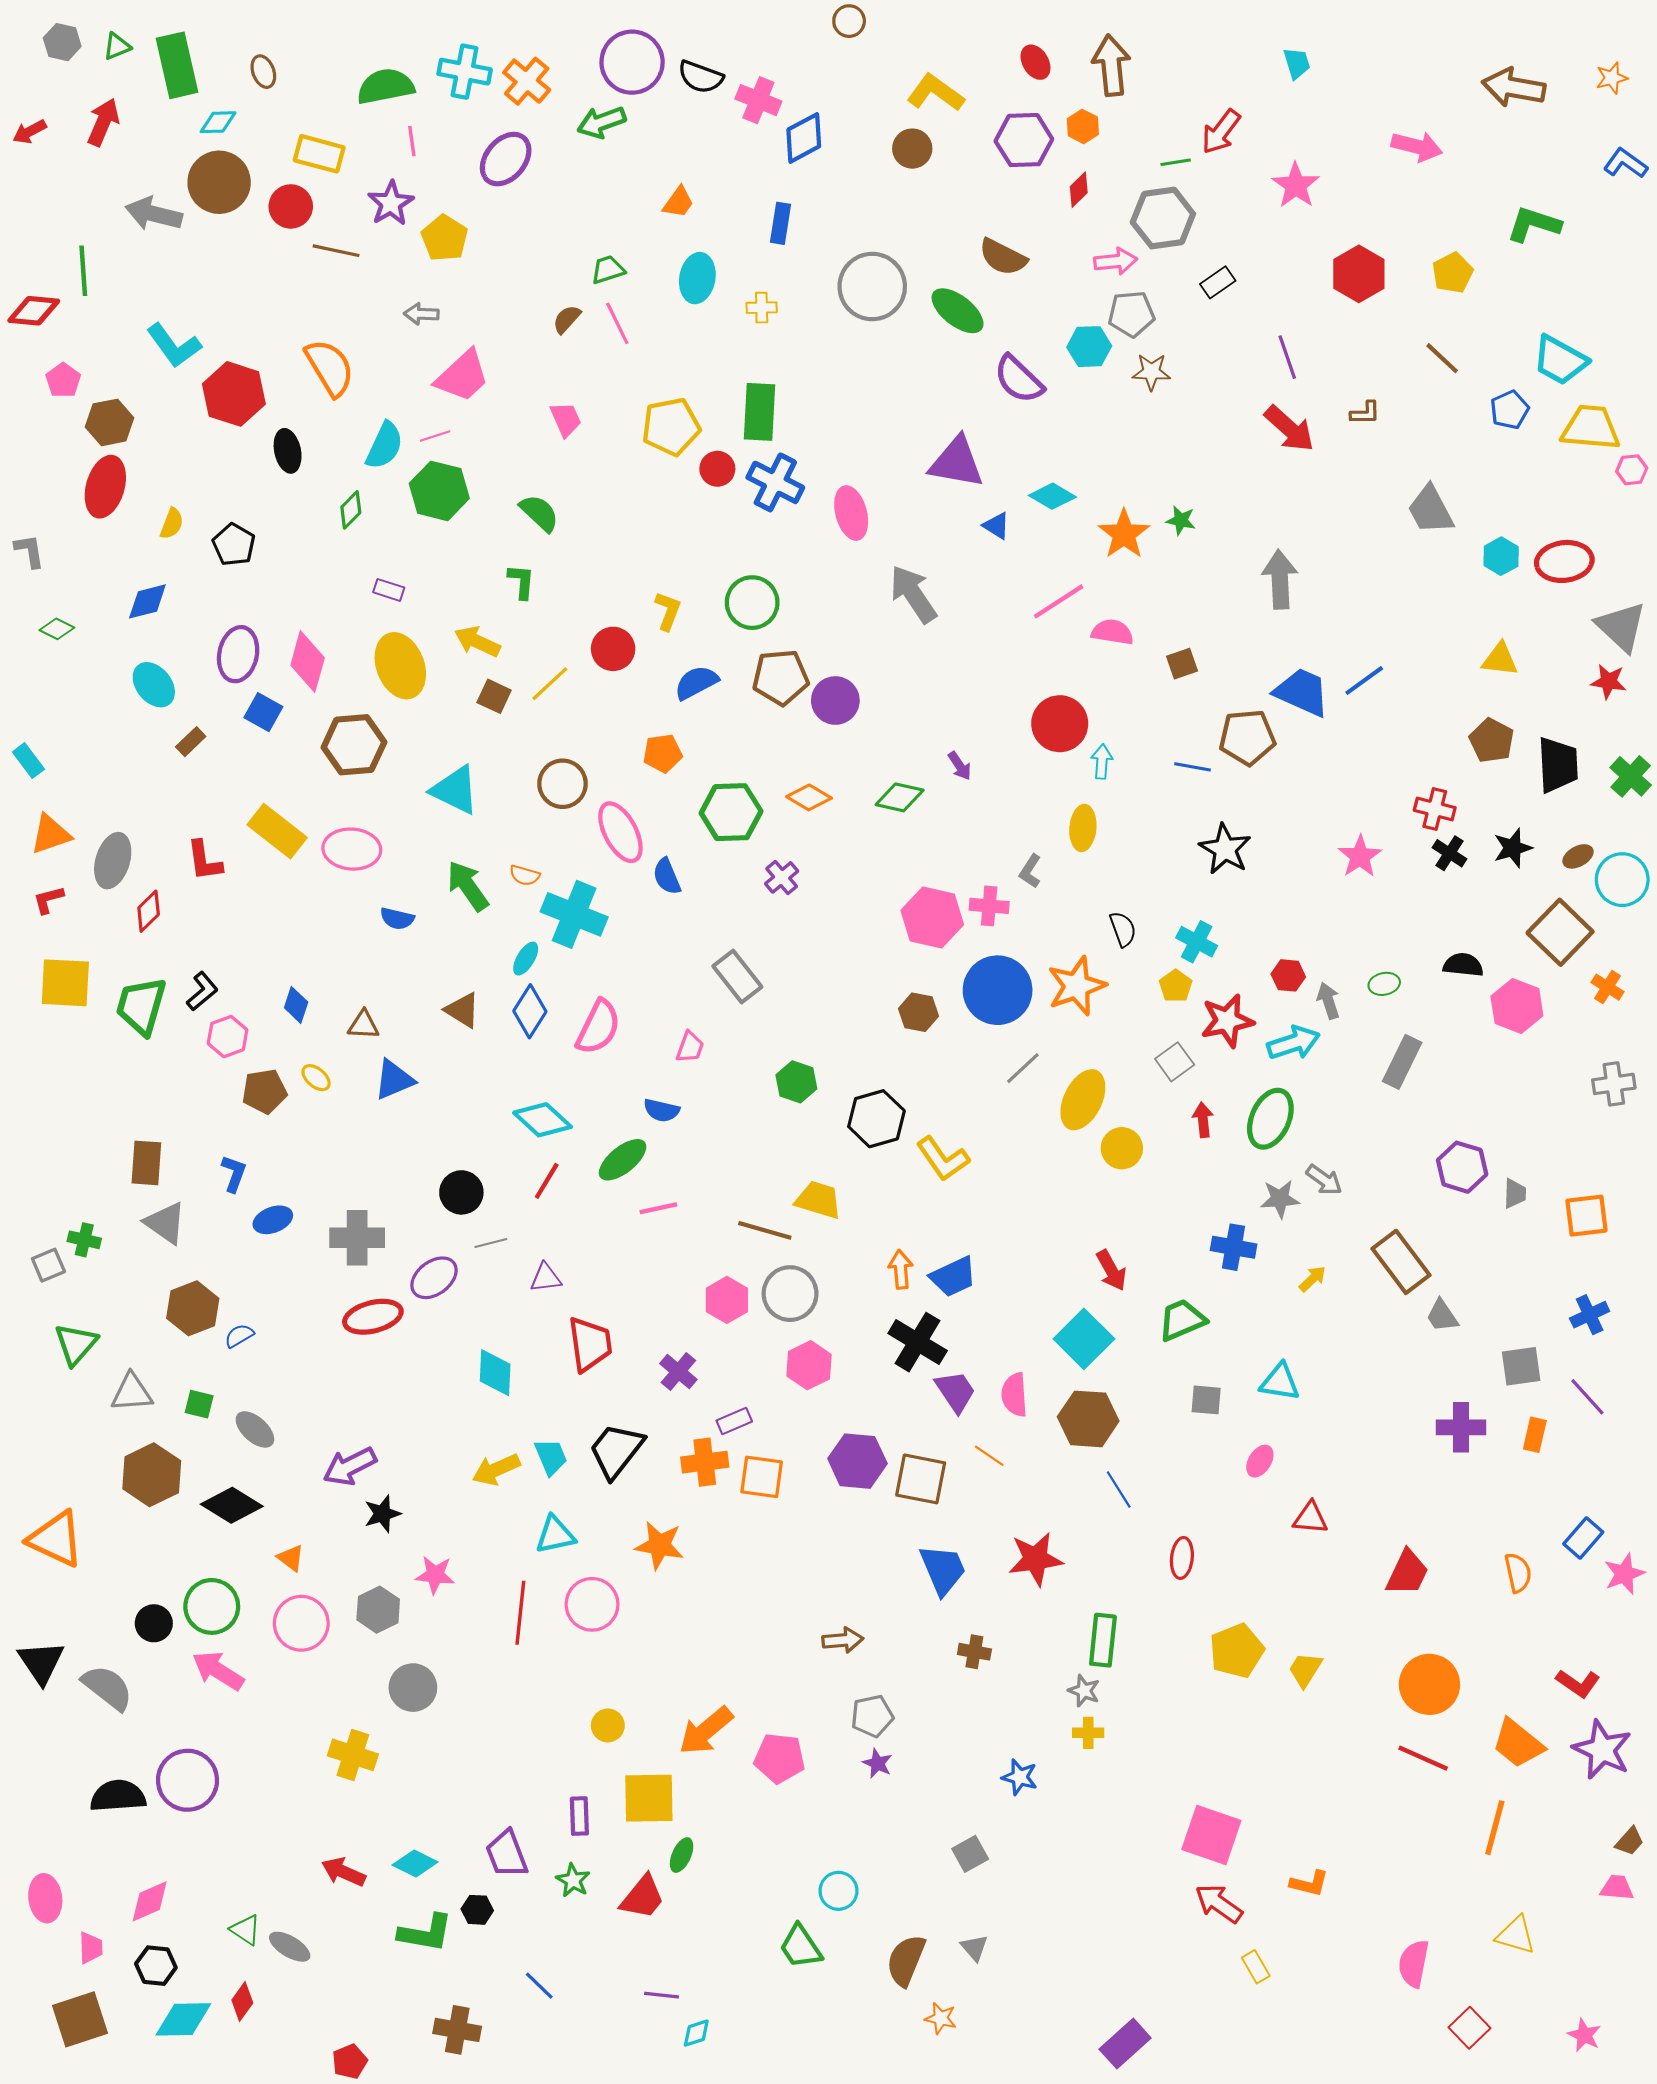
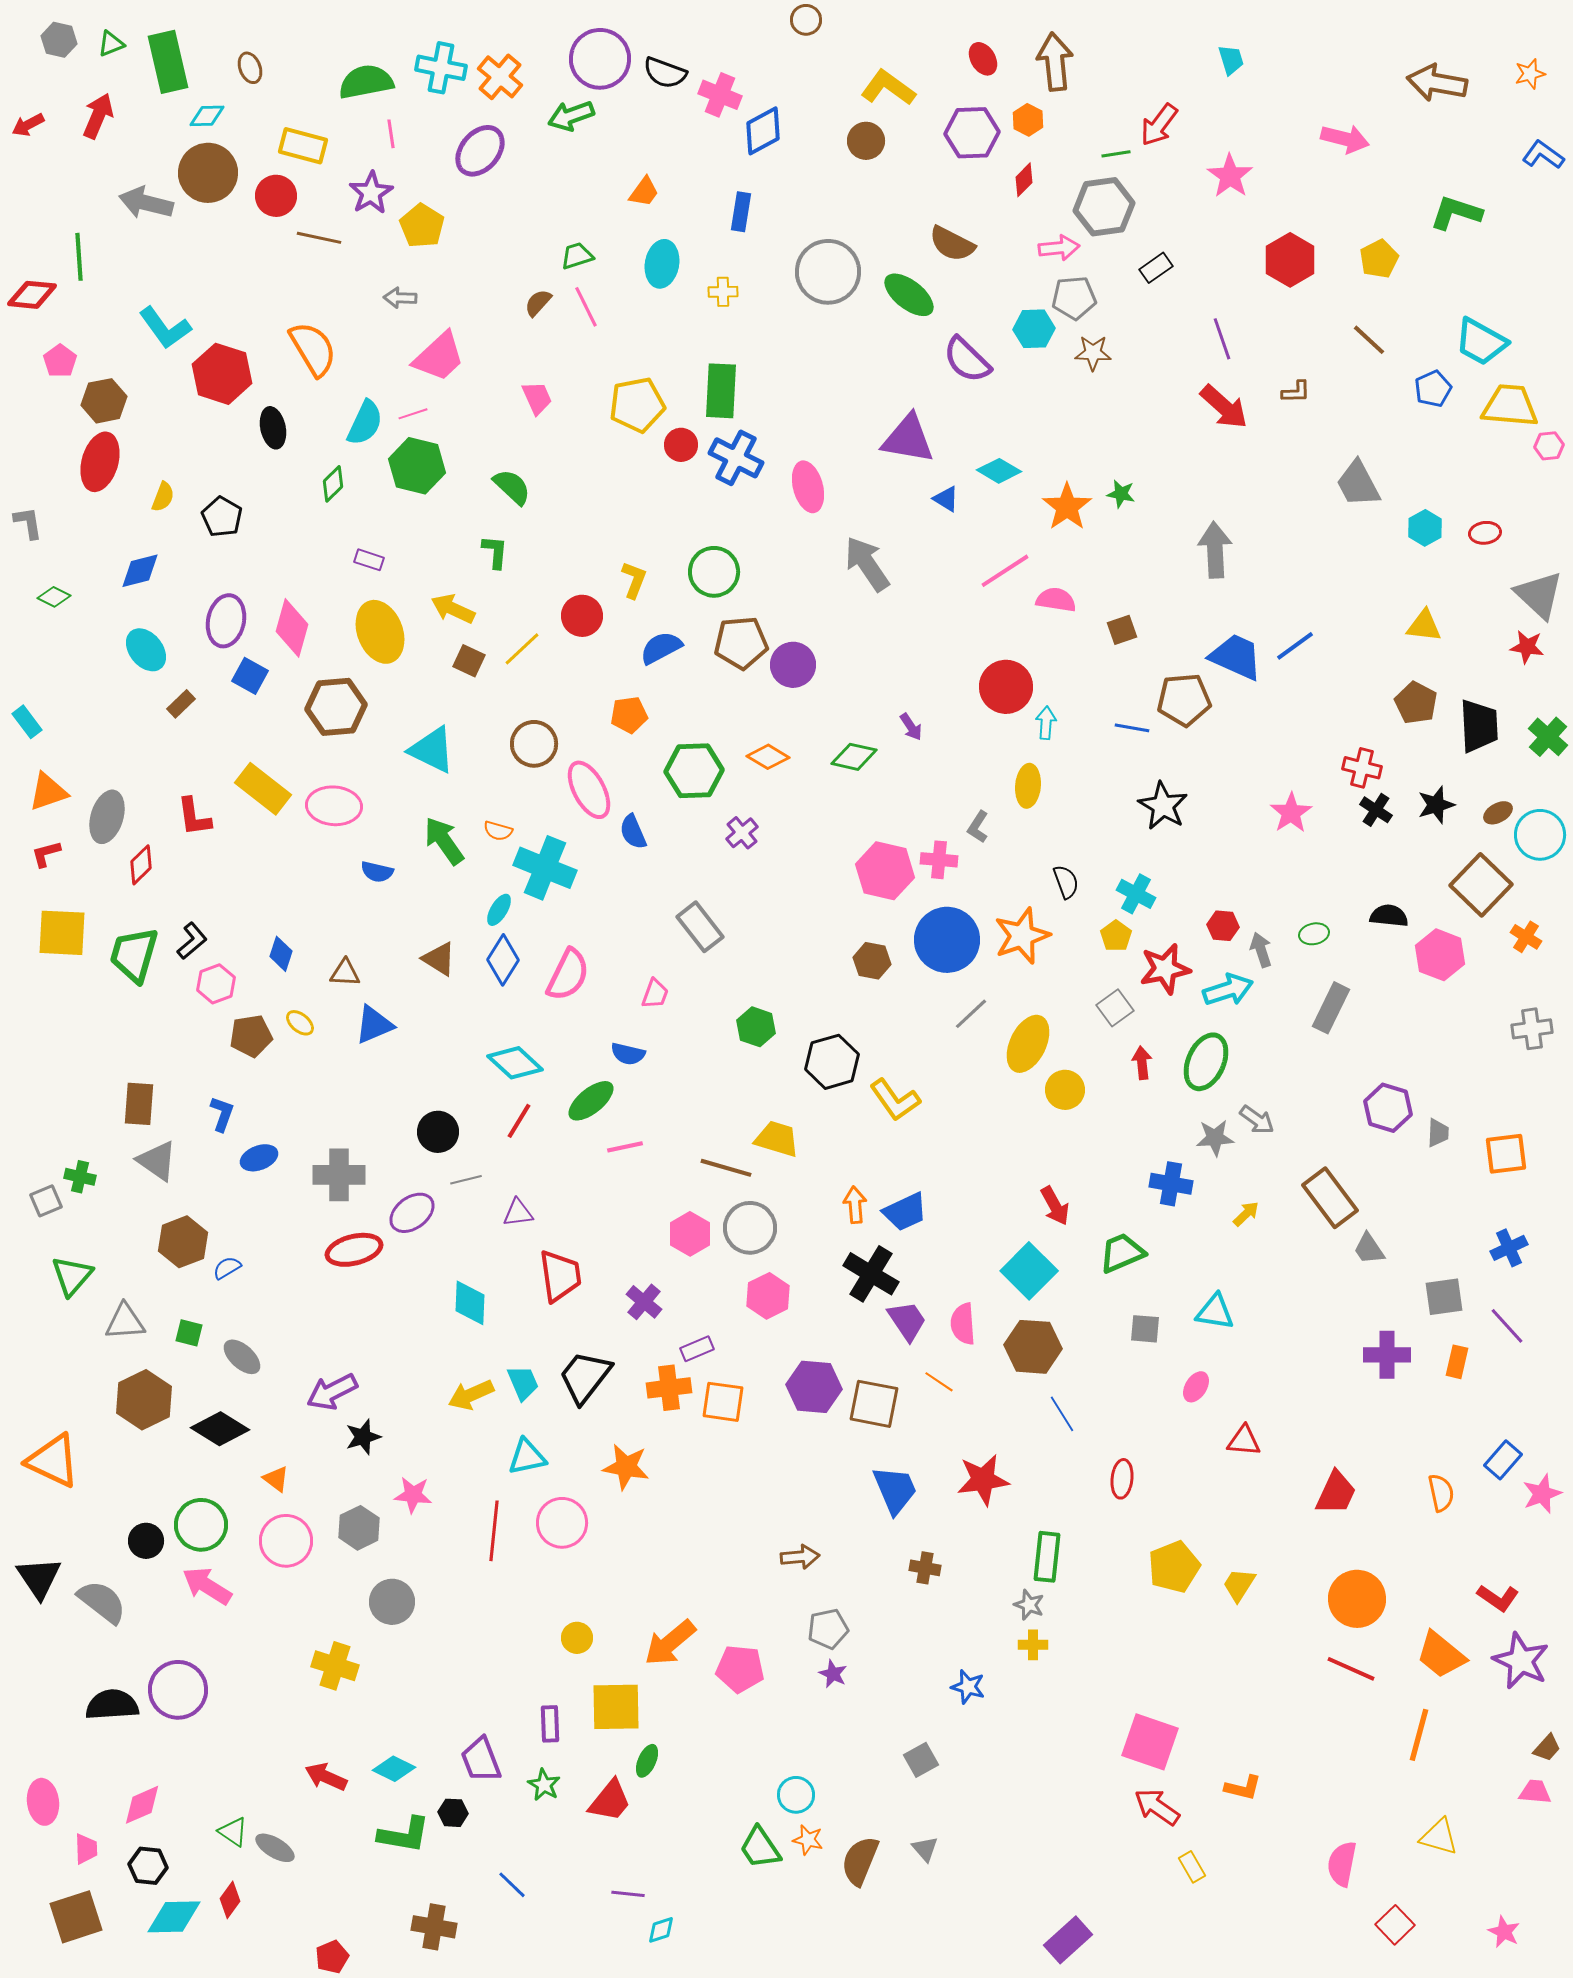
red ellipse: (1564, 561) -> (1485, 533), size x0.6
orange star: (941, 2018) -> (808, 1840), moved

